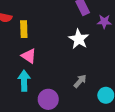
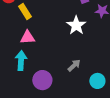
yellow rectangle: (24, 29) -> (25, 11), turned -35
pink triangle: (29, 56) -> (28, 37), turned -42

